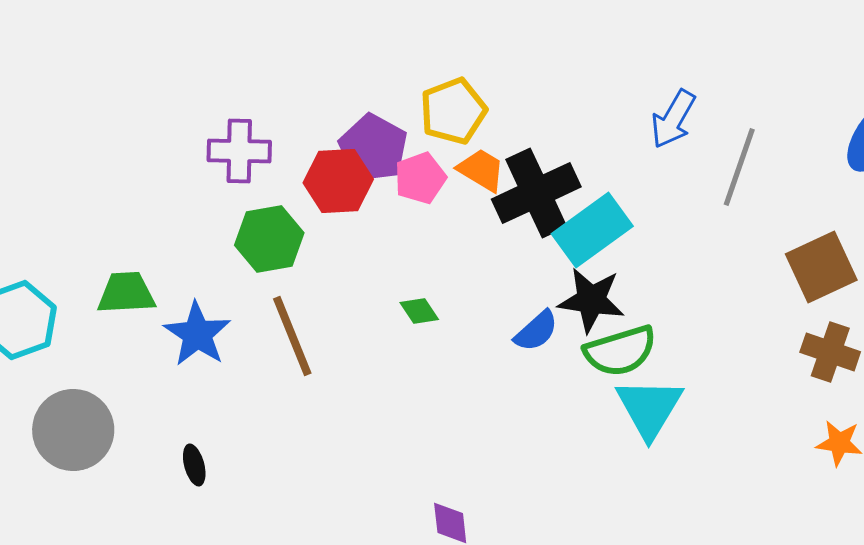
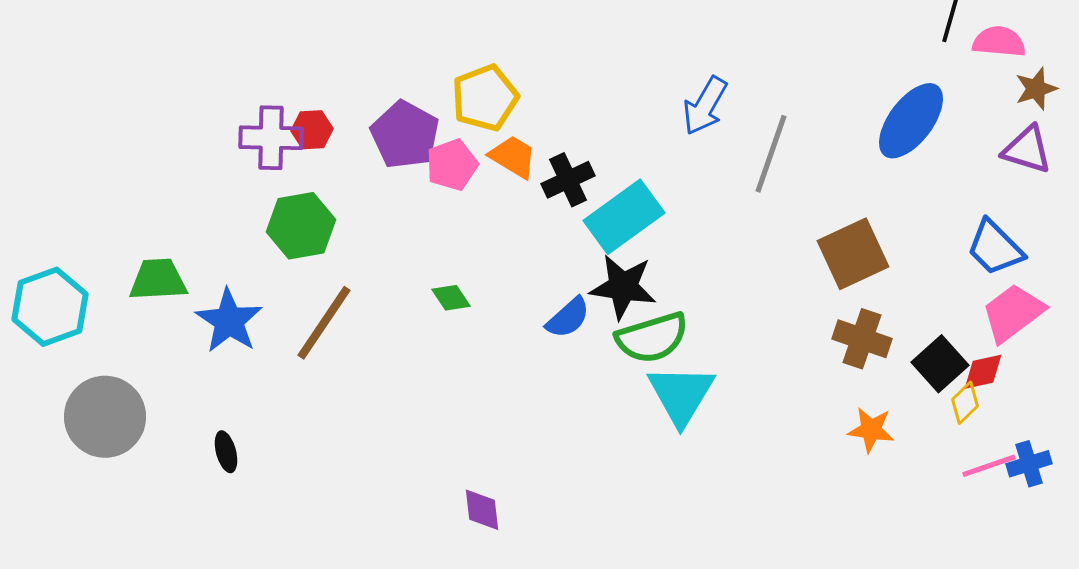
red hexagon: (338, 181) -> (312, 130), moved, size x0.6
black cross: (536, 193) -> (568, 180), size x0.6
brown line: (292, 336) -> (324, 323), turned 56

